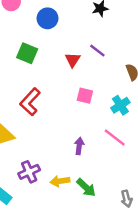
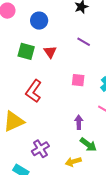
red triangle: (73, 60) -> (50, 52), moved
yellow arrow: (60, 181) -> (73, 162), moved
green arrow: (86, 188) -> (88, 145), moved

